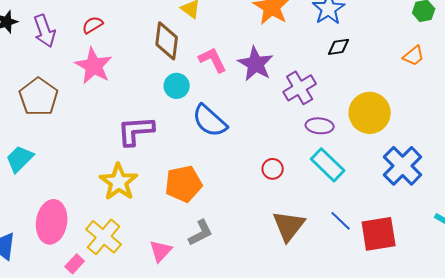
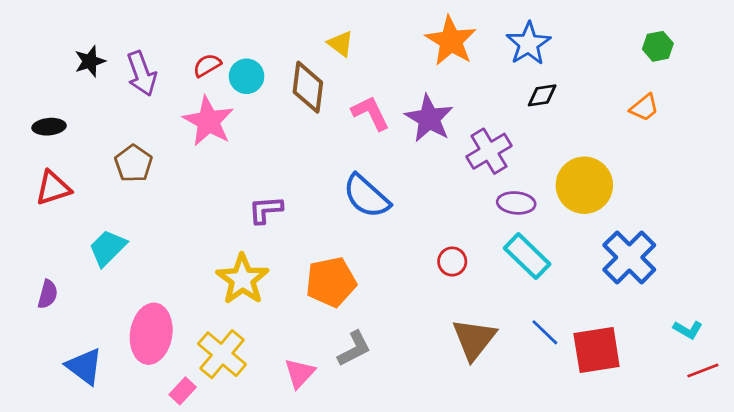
cyan circle: (177, 86) -> (247, 76), moved
brown pentagon: (39, 97) -> (133, 163), size x0.7
purple L-shape: (136, 131) -> (266, 210), size x0.7

